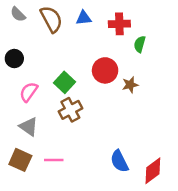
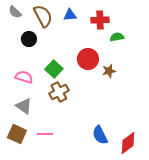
green semicircle: (140, 44) -> (117, 37), turned 64
black circle: (14, 58) -> (29, 39), moved
pink semicircle: (29, 92) -> (24, 77), turned 72

